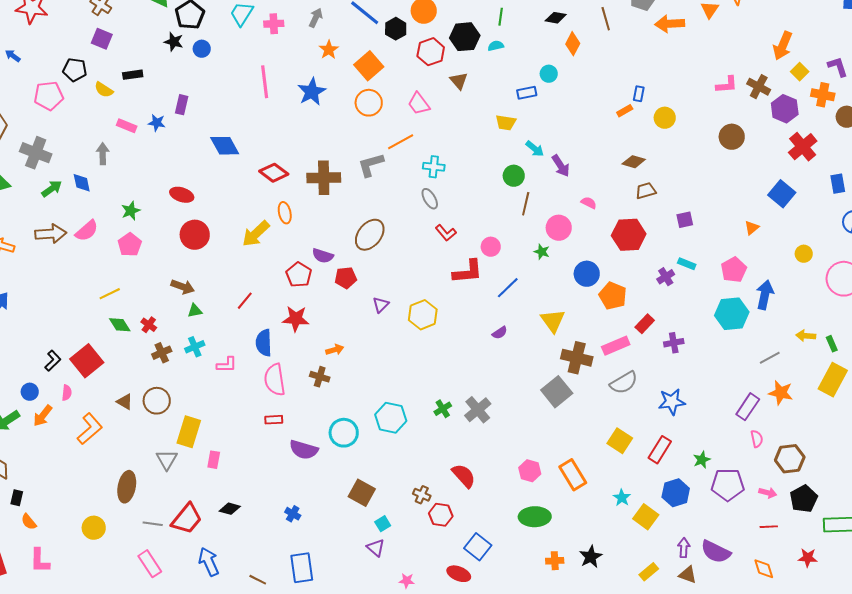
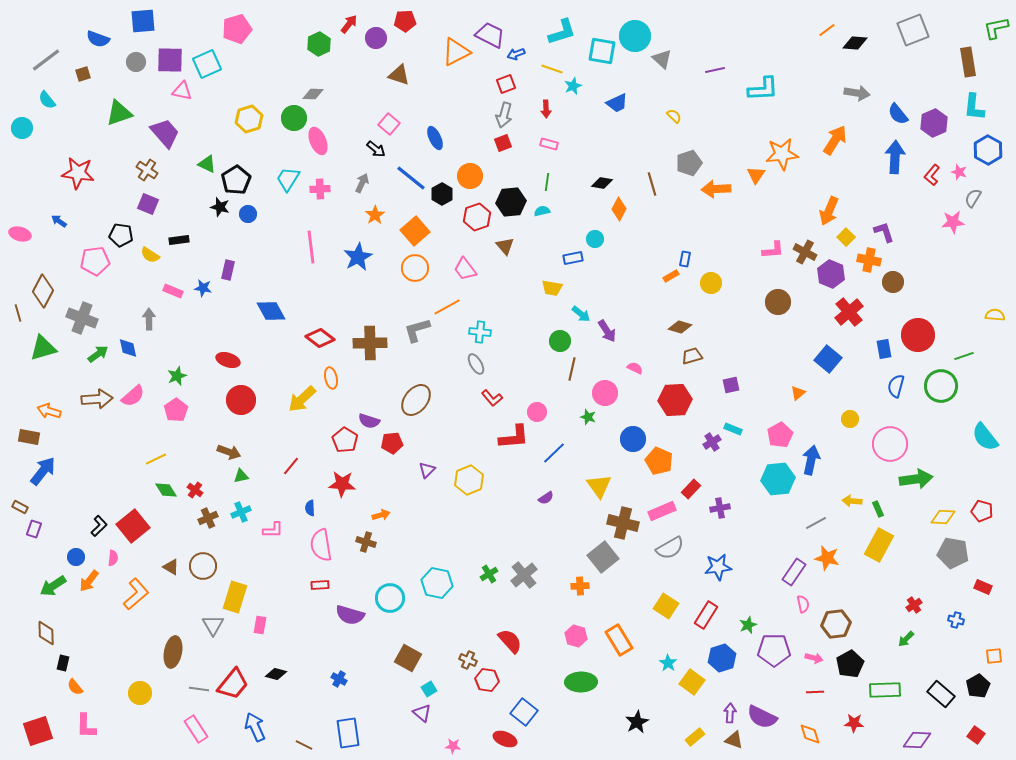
blue semicircle: (264, 343) -> (310, 508), size x0.6
orange cross: (555, 561) -> (580, 586), moved

